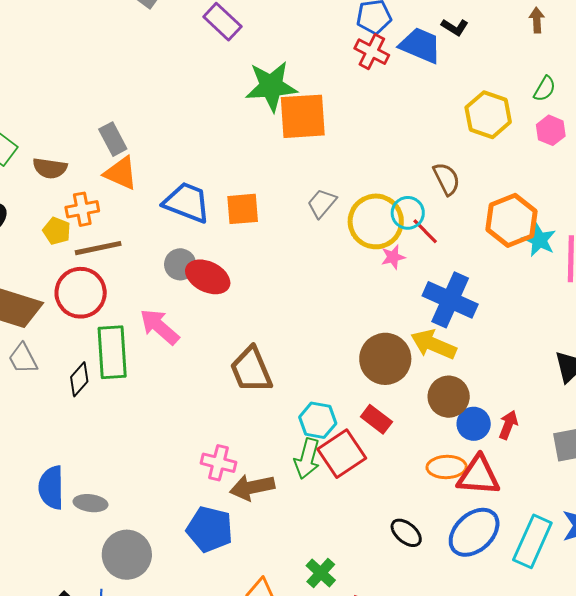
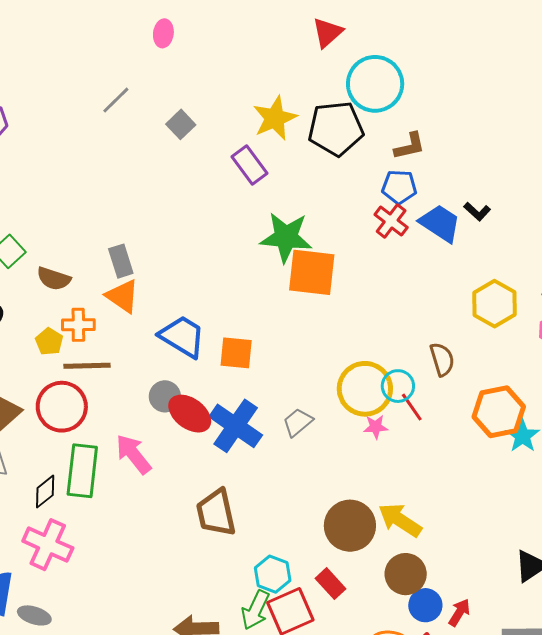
gray trapezoid: (322, 203) -> (298, 422), moved
blue cross: (450, 300) -> (236, 426), moved
pink cross: (219, 463) -> (48, 545), moved, size x1.4

